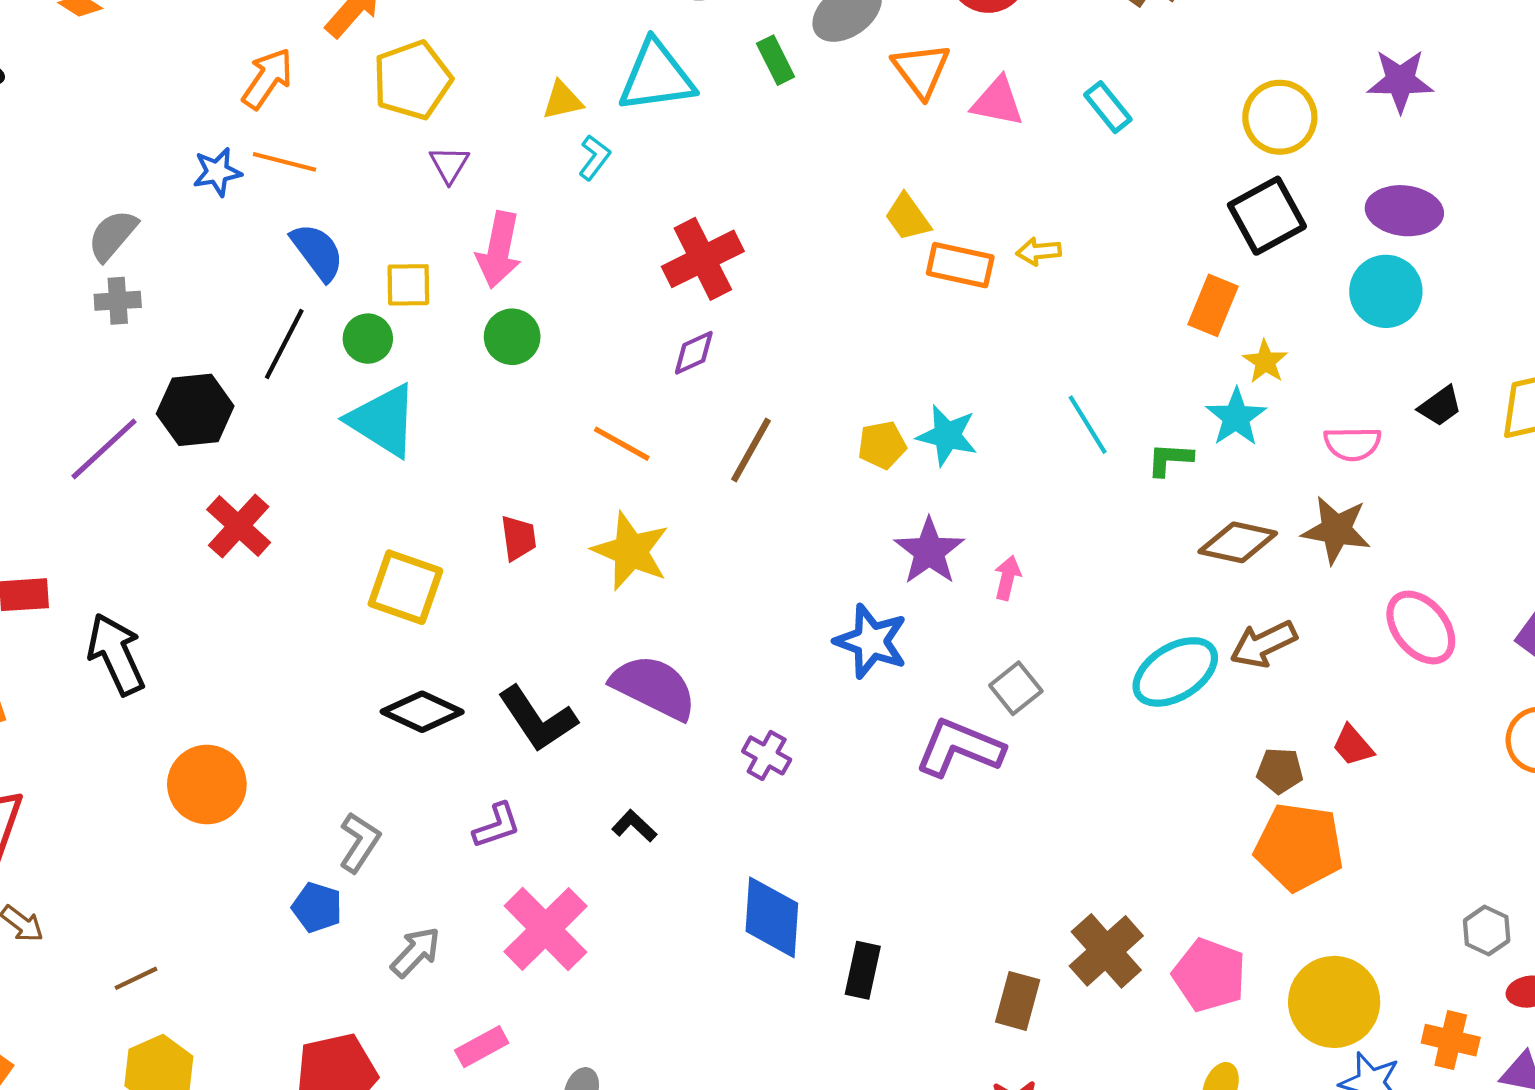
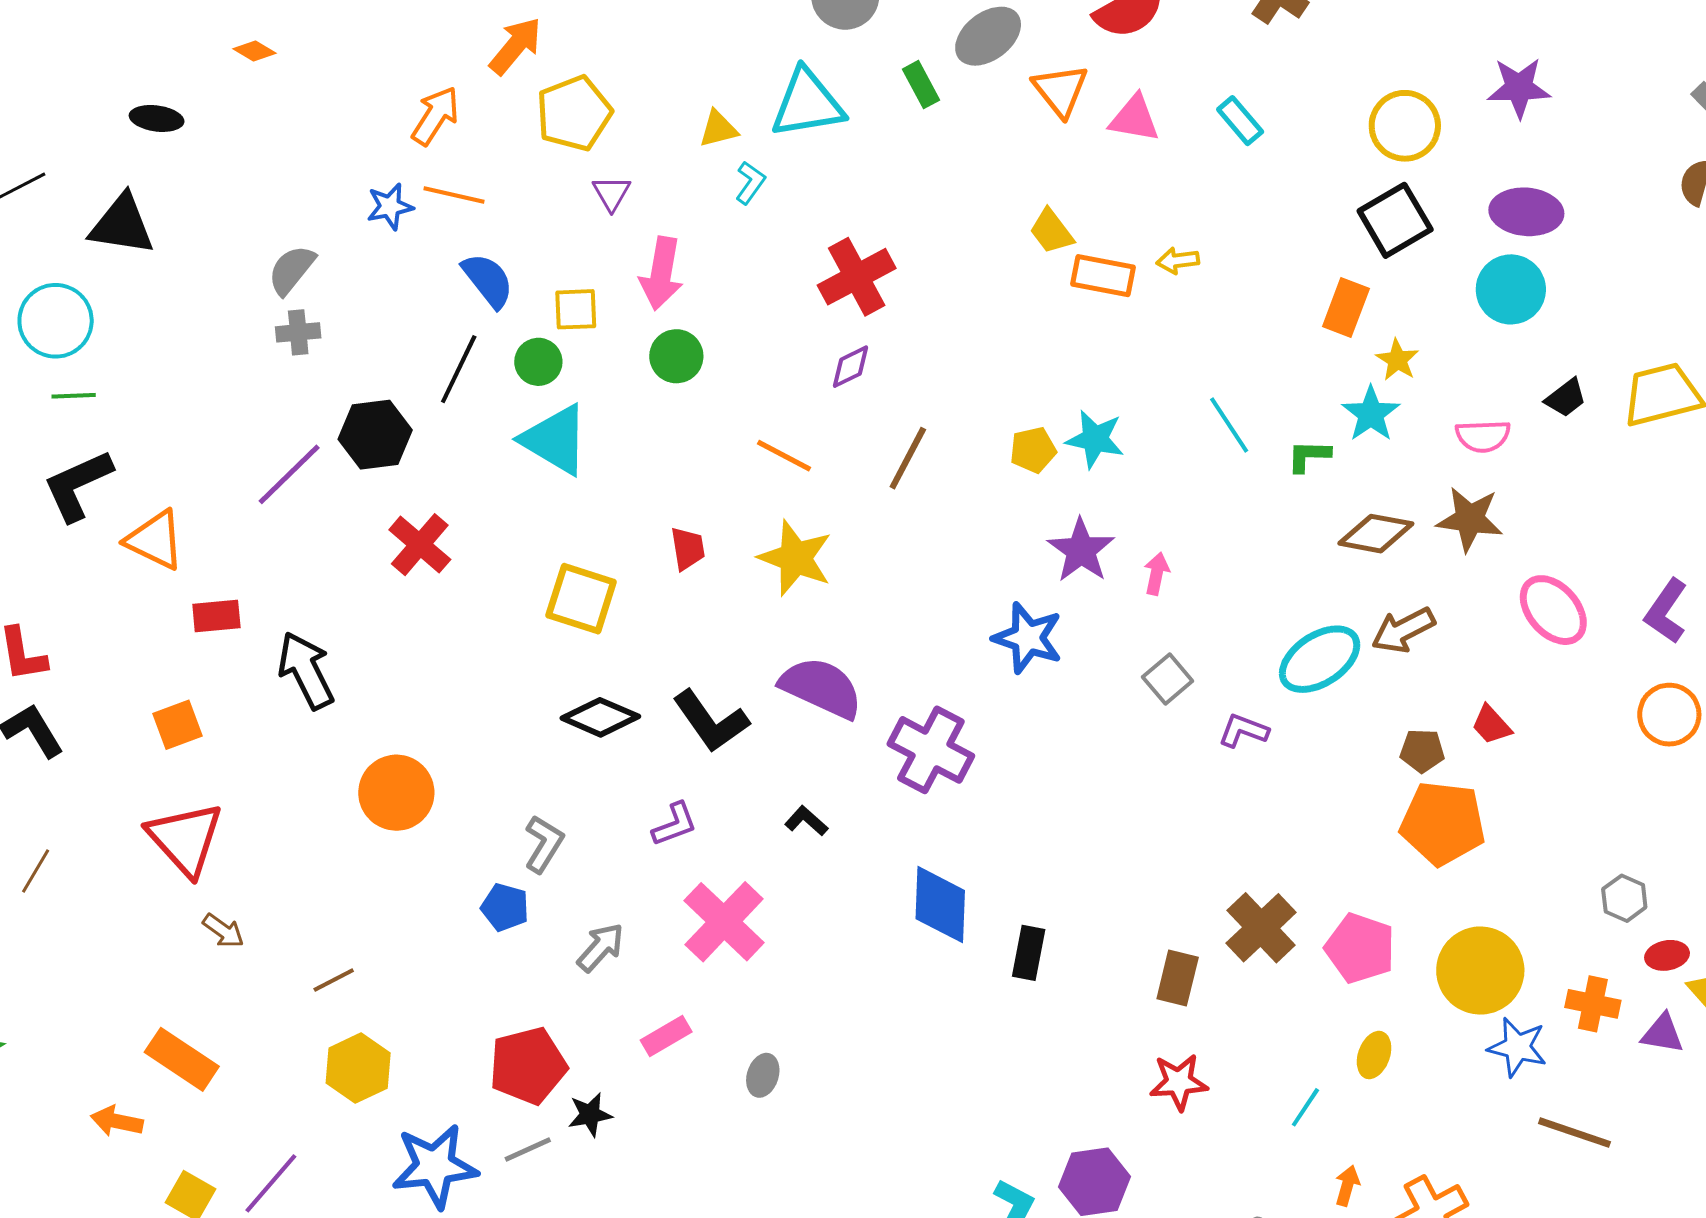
purple L-shape: (960, 748) -> (1243, 731), moved, size x0.6
purple cross: (767, 755) -> (931, 750), size x1.8

